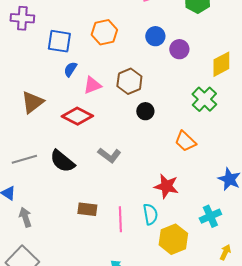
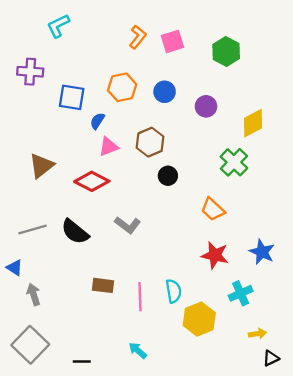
blue circle: (155, 36) -> (165, 92), moved
blue semicircle: (70, 69) -> (97, 121), moved
red star: (166, 186) -> (215, 255), moved
yellow arrow: (225, 252) -> (257, 334), turned 56

